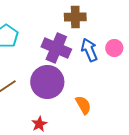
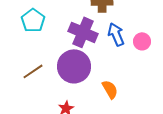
pink circle: (114, 48) -> (142, 41), moved

